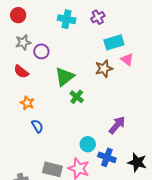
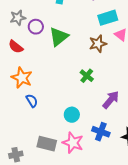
green triangle: (65, 77) -> (59, 37), moved
green cross: (77, 97) -> (87, 76), moved
orange star: (27, 103) -> (22, 78), size x1.5
cyan circle: (88, 144) -> (72, 115), moved

